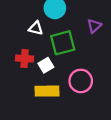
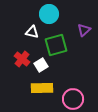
red cross: (25, 59) -> (22, 59), turned 35
pink circle: (81, 81) -> (73, 99), moved

